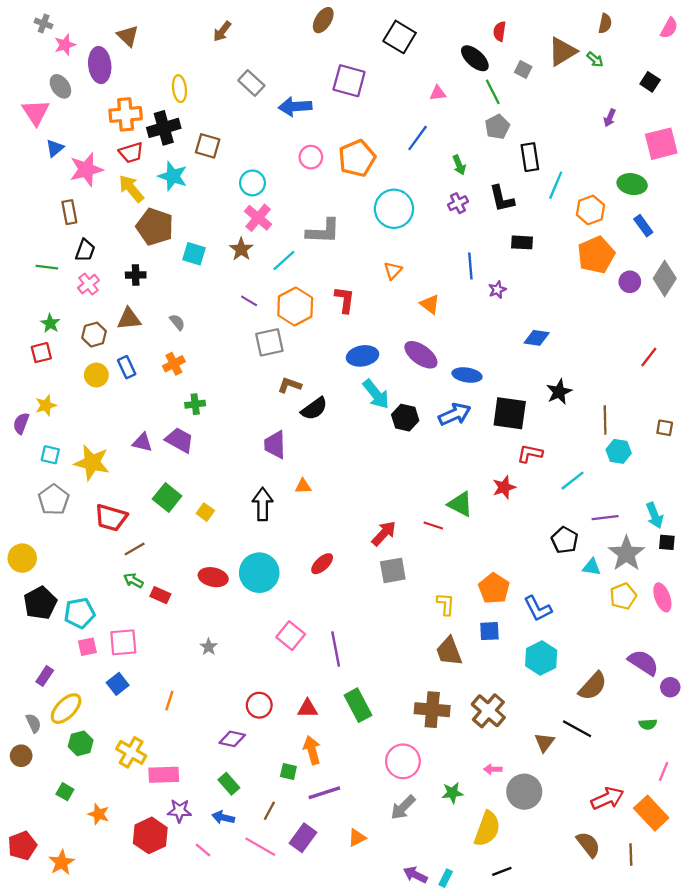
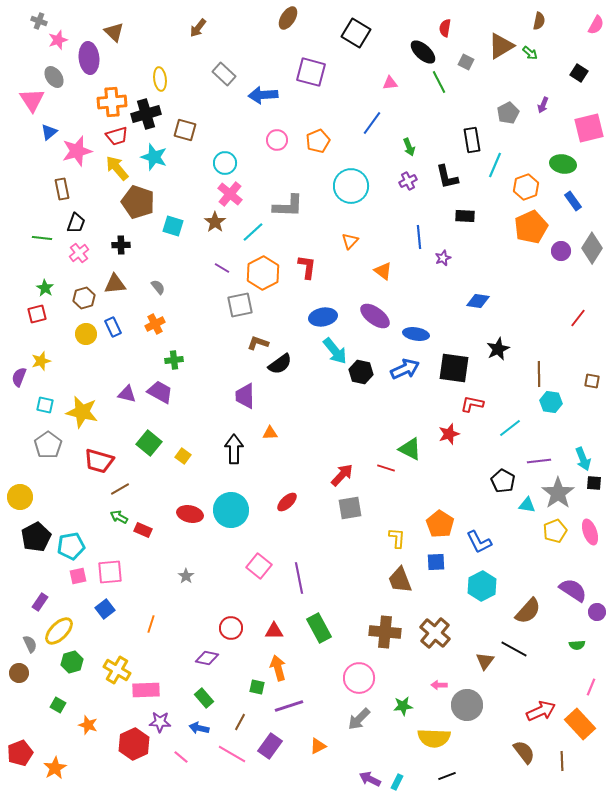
gray pentagon: (497, 127) -> (508, 113), moved
orange pentagon: (357, 158) -> (318, 141), size x0.7
yellow semicircle: (487, 829) -> (434, 738), turned 72

